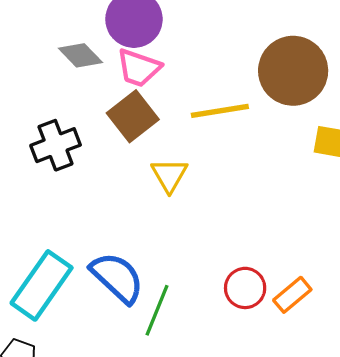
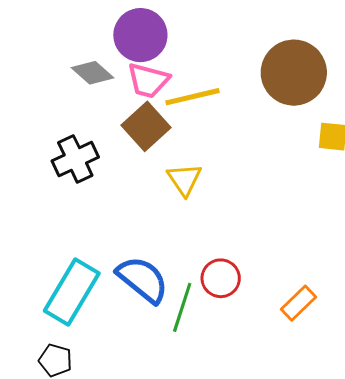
yellow line: (220, 111) -> (193, 97), moved
red circle: (245, 288) -> (221, 278), moved
orange rectangle: (292, 295) -> (299, 303), moved

